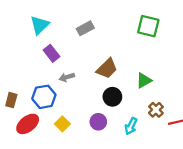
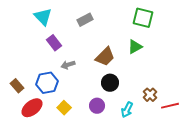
cyan triangle: (40, 25) -> (43, 17), turned -30
green triangle: (144, 80) -> (135, 47), moved
brown rectangle: (11, 100) -> (17, 86), turned -56

